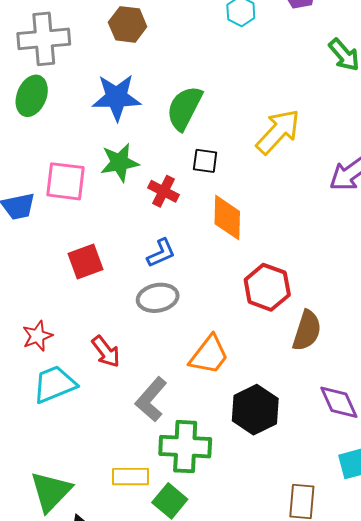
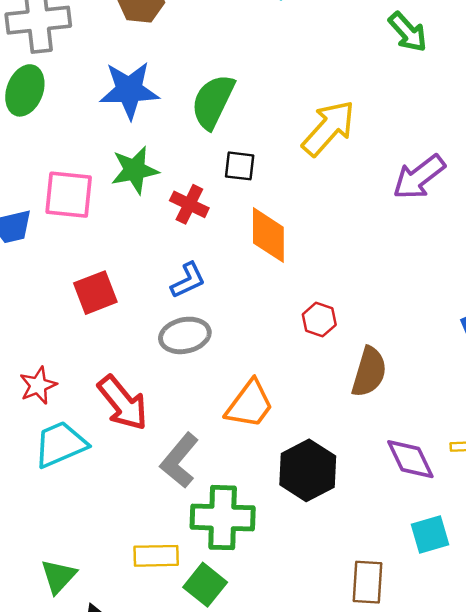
red hexagon: (267, 287) -> (319, 320), size x0.6
red arrow: (106, 352) -> (123, 403), size x1.4
green triangle: (51, 491) -> (58, 576), size x0.7

